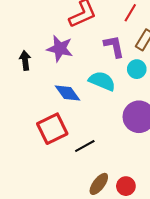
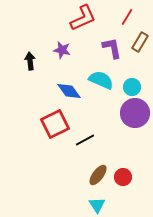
purple star: (60, 49) -> (62, 50), size x0.7
cyan circle: (137, 69) -> (132, 87), moved

